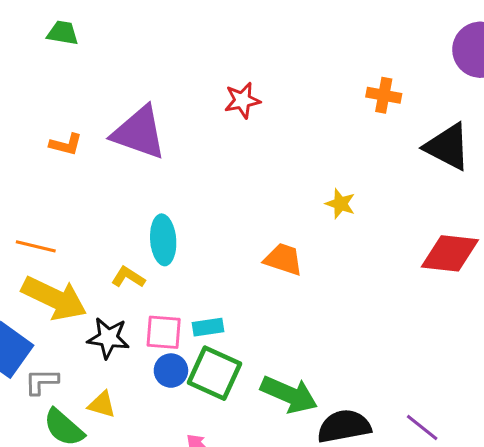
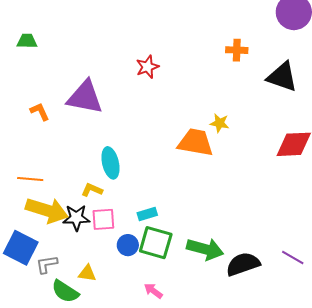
orange L-shape: (66, 144) -> (40, 112), turned -120
orange trapezoid: (283, 259) -> (196, 142), moved, size x1.4
pink square: (164, 332) -> (103, 219), moved
black star: (108, 338) -> (76, 218), moved

